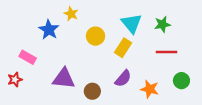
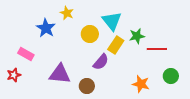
cyan triangle: (132, 23) -> (112, 21), moved
green star: (162, 24) -> (137, 36), moved
purple semicircle: (123, 78) -> (101, 62), moved

